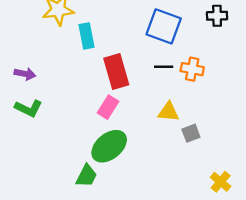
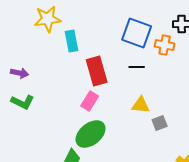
orange cross: (192, 69) -> (165, 45), moved

